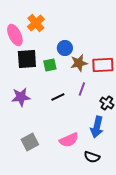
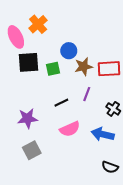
purple star: (21, 97) -> (28, 118), moved
blue arrow: (97, 127) -> (103, 134), turned 90
pink semicircle: (69, 140) -> (70, 129), moved
black semicircle: (92, 157) -> (110, 167), moved

